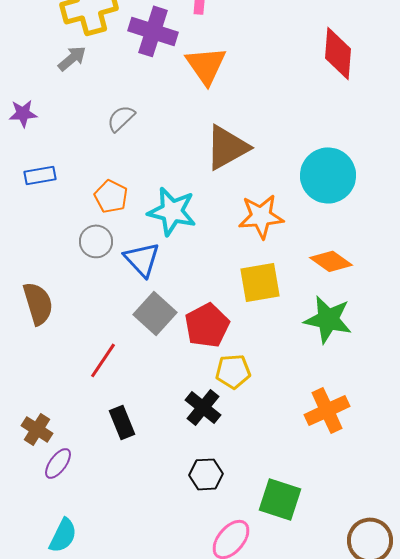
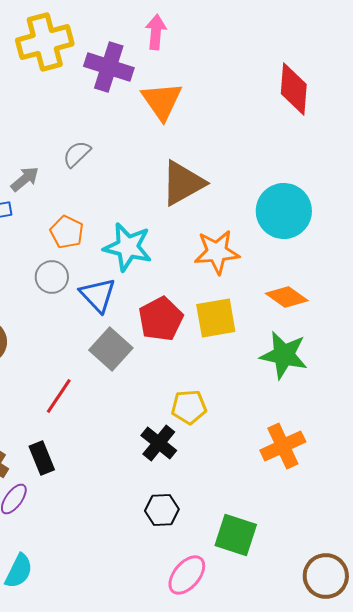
gray arrow: (72, 58) -> (25, 179), moved
red pentagon: (207, 325) -> (161, 319), moved
black rectangle: (122, 422) -> (42, 458), moved

